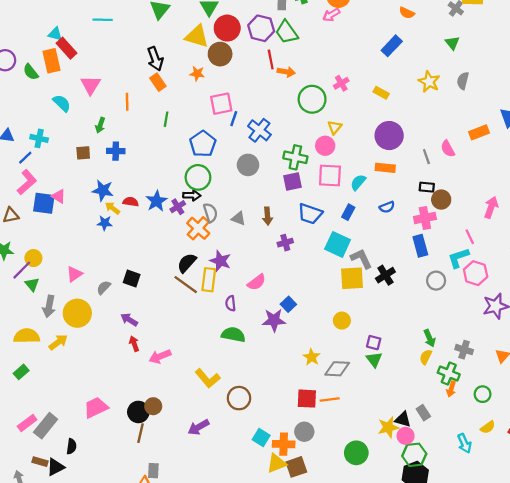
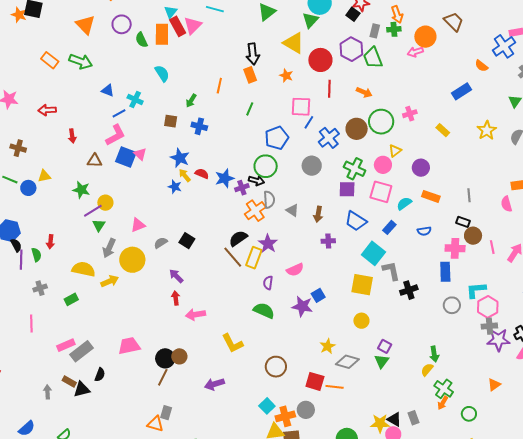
red circle: (227, 28) -> (320, 60), moved
cyan triangle: (55, 34) -> (171, 12), turned 40
brown circle: (220, 54) -> (357, 129), moved
red line: (271, 60) -> (329, 89), moved
pink triangle: (90, 85) -> (193, 26), moved
purple circle: (389, 136) -> (421, 168), moved, size x0.7
pink semicircle: (448, 149) -> (506, 204), moved
pink line: (470, 237) -> (492, 247), moved
yellow square: (352, 278) -> (362, 285), moved
gray cross: (464, 350) -> (489, 326), moved, turned -35
brown circle: (239, 398) -> (276, 367), moved
orange cross: (284, 444) -> (285, 416), turned -30

